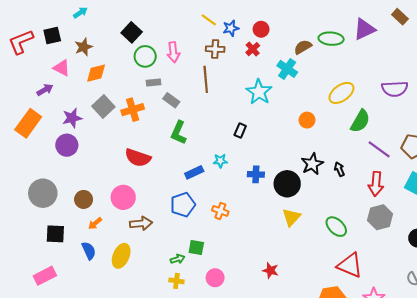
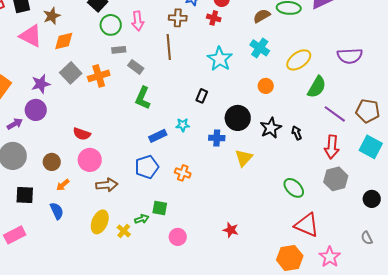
red cross: (253, 49) -> (214, 18), turned -32
pink triangle: (62, 68) -> (31, 36), size x1.4
cyan cross: (287, 69) -> (260, 48), moved
purple arrow: (45, 90) -> (15, 124), moved
red semicircle: (138, 158) -> (82, 134), moved, size x0.7
black circle: (287, 184) -> (238, 118), moved
yellow triangle: (291, 217) -> (244, 158), moved
yellow ellipse: (121, 256) -> (100, 222), moved
yellow cross: (176, 281) -> (124, 231), moved, turned 32

